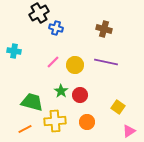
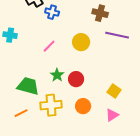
purple line: (106, 62) -> (117, 35), moved
yellow circle: (75, 65) -> (81, 42), moved
pink triangle: (129, 131) -> (112, 115), moved

